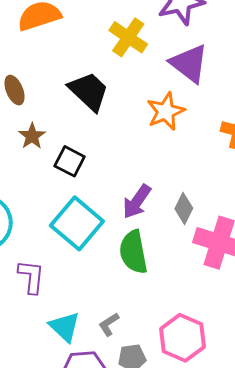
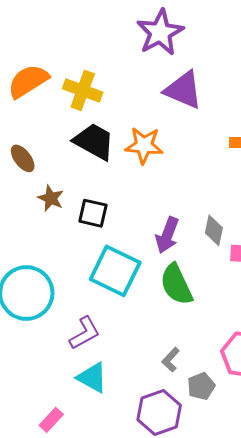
yellow cross: (128, 37) -> (83, 90), moved
orange star: (166, 111) -> (144, 145), moved, turned -30
purple L-shape: (31, 277) -> (85, 333), turned 69
cyan triangle: (65, 327) -> (92, 377), moved

